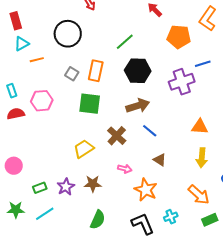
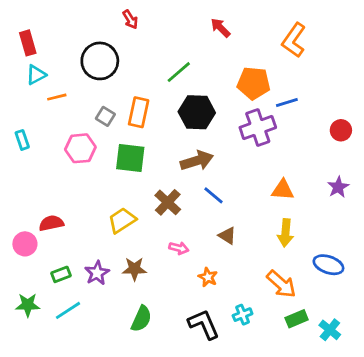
orange pentagon: (179, 37) -> (254, 83), moved
pink hexagon: (42, 101) -> (80, 148), moved
red semicircle: (16, 114) -> (51, 223), moved
orange star: (146, 190) -> (208, 277), size x0.6

